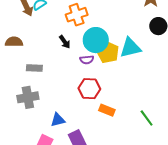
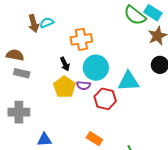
yellow pentagon: (108, 52) -> (64, 87), moved
gray rectangle: (34, 68) -> (22, 73), moved
red hexagon: (89, 89) -> (105, 99), moved

